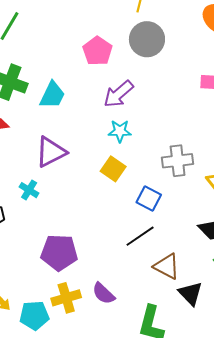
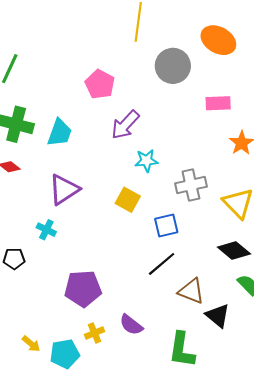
gray circle: (147, 39) -> (173, 66), moved
cyan star: (120, 131) -> (146, 161), moved
blue square: (149, 198) -> (166, 226), turned -35
yellow cross: (66, 298) -> (95, 333), size x0.7

